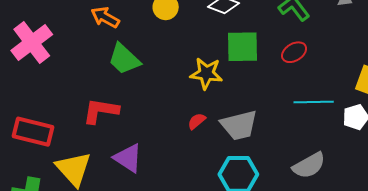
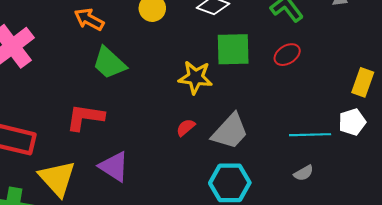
cyan line: (314, 102) -> (310, 135), moved
gray trapezoid: (239, 125) -> (230, 131), turned -33
gray semicircle: (309, 165) -> (304, 173), size x0.6

